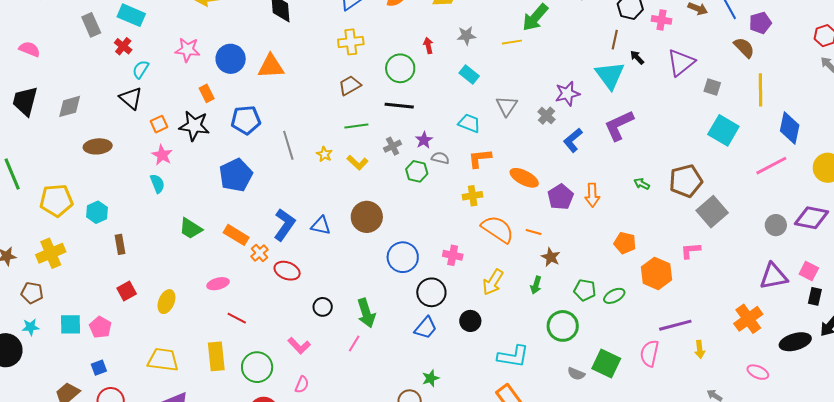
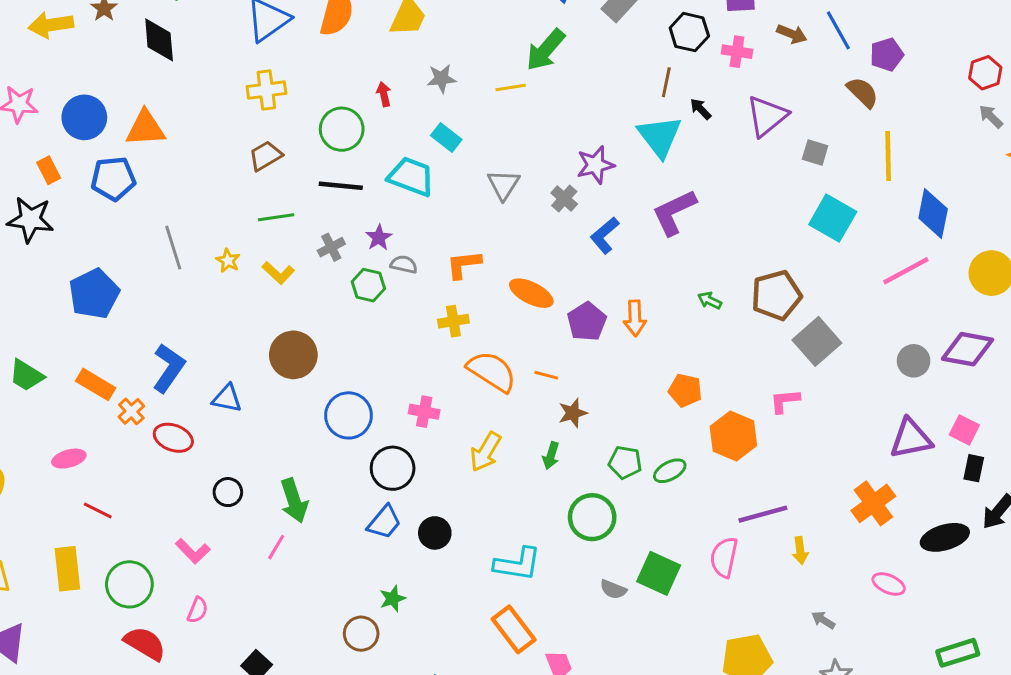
blue pentagon: (246, 120) -> (113, 179), moved
cyan trapezoid: (469, 123) -> (411, 177), moved, size x1.4
blue triangle: (321, 226) -> (227, 398), moved
brown star: (551, 257) -> (573, 413), turned 30
black circle: (470, 321) -> (435, 533), moved

